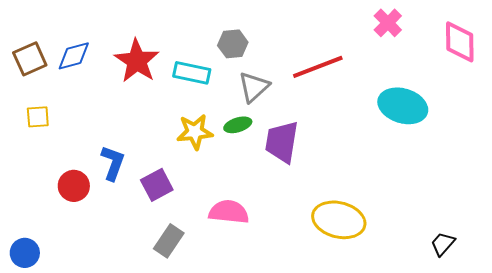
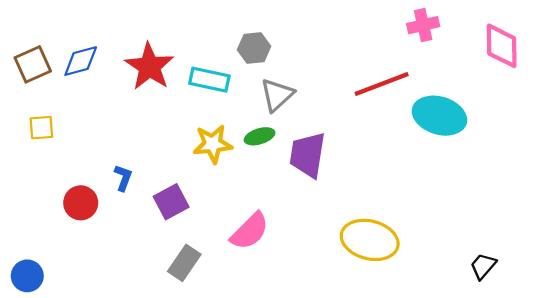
pink cross: (388, 23) -> (423, 25), turned 32
red line: (318, 67) -> (382, 84), moved
blue L-shape: (113, 163) -> (123, 178), size x0.7
pink semicircle: (229, 212) -> (250, 231), turned 129

